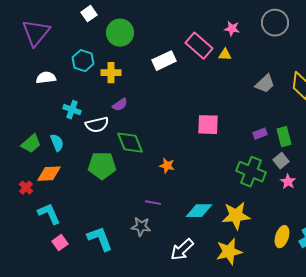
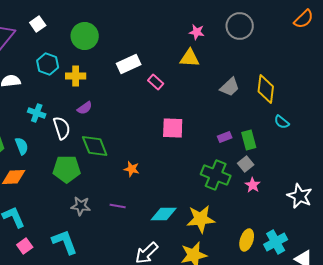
white square: (89, 14) -> (38, 24), moved
pink rectangle: (199, 46) -> (156, 82), moved, size x0.6
yellow triangle: (225, 55) -> (190, 58), size x1.5
white semicircle: (97, 125) -> (62, 128), turned -95
gray star: (141, 227) -> (81, 206), moved

